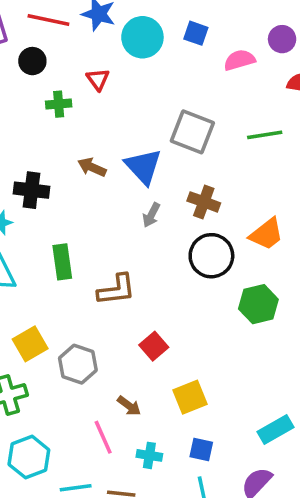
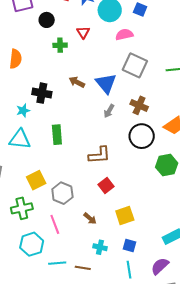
pink semicircle: (239, 60) -> (124, 34), moved
brown L-shape: (116, 290) -> (99, 155), moved
pink line: (103, 437) -> (55, 224), moved

